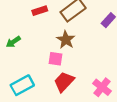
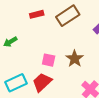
brown star: (66, 40) -> (75, 59), moved
red trapezoid: (64, 82) -> (42, 82), moved

